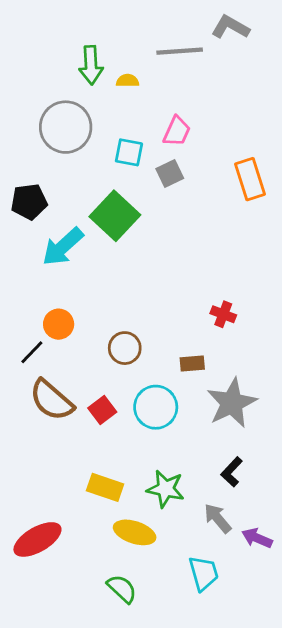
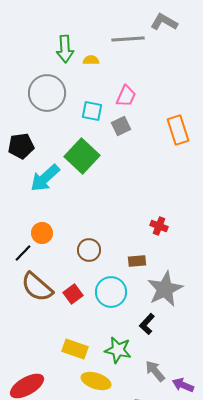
black L-shape: (232, 472) -> (147, 324), moved

